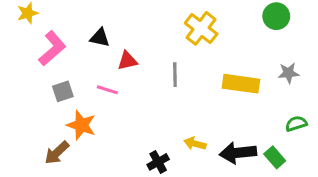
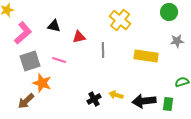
red triangle: (127, 61) -> (79, 37), moved
gray star: (289, 73) -> (177, 41), moved
gray square: (63, 91) -> (30, 61), size x1.5
green rectangle: (275, 157) -> (168, 104), turned 48
black cross: (158, 162) -> (94, 99), moved

